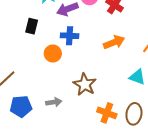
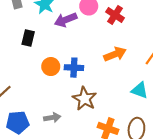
blue cross: (70, 36) -> (74, 68), moved

